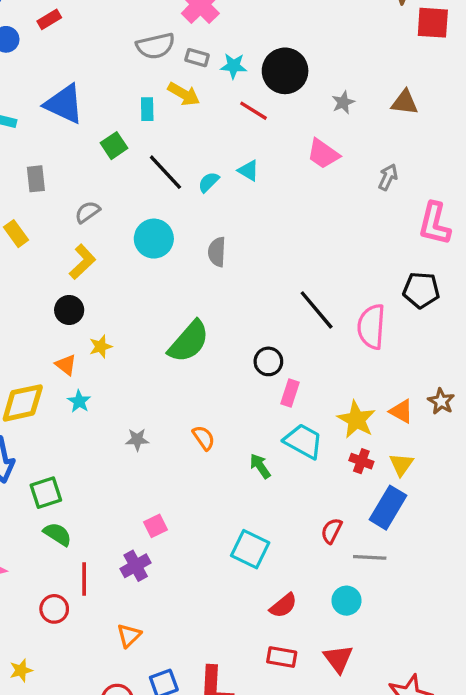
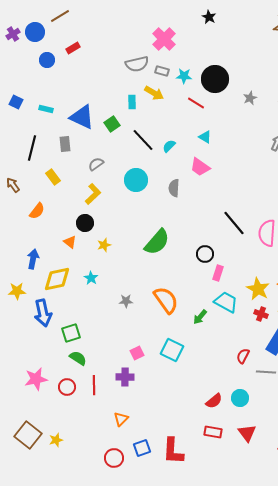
blue triangle: (64, 104) -> (82, 117), moved
pink trapezoid: (323, 154) -> (200, 167), moved
cyan triangle: (248, 170) -> (205, 137), moved
orange triangle: (66, 365) -> (70, 242), moved
orange semicircle: (204, 438) -> (166, 300), size x1.8
green arrow: (260, 466) -> (200, 317), turned -105
cyan square: (250, 549) -> (172, 350), moved
purple cross: (136, 566) -> (125, 377), turned 30
cyan circle: (346, 601) -> (240, 398), moved
red circle: (54, 609) -> (67, 387), moved

